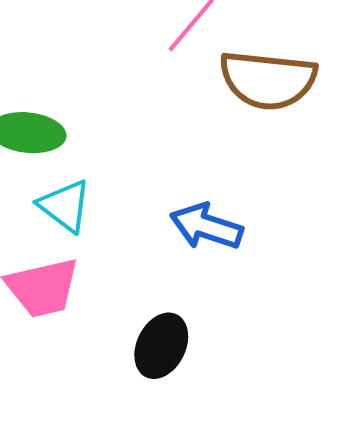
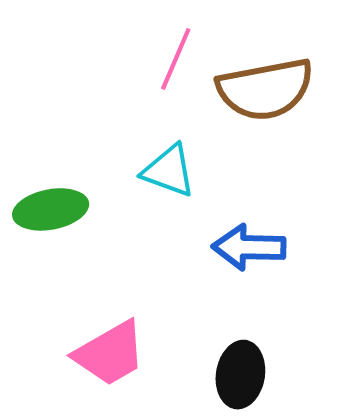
cyan triangle: (65, 206) -> (169, 171), moved

